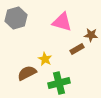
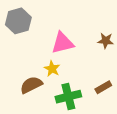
pink triangle: (62, 22) -> (63, 43), moved, turned -30
brown rectangle: (77, 49) -> (103, 87), moved

